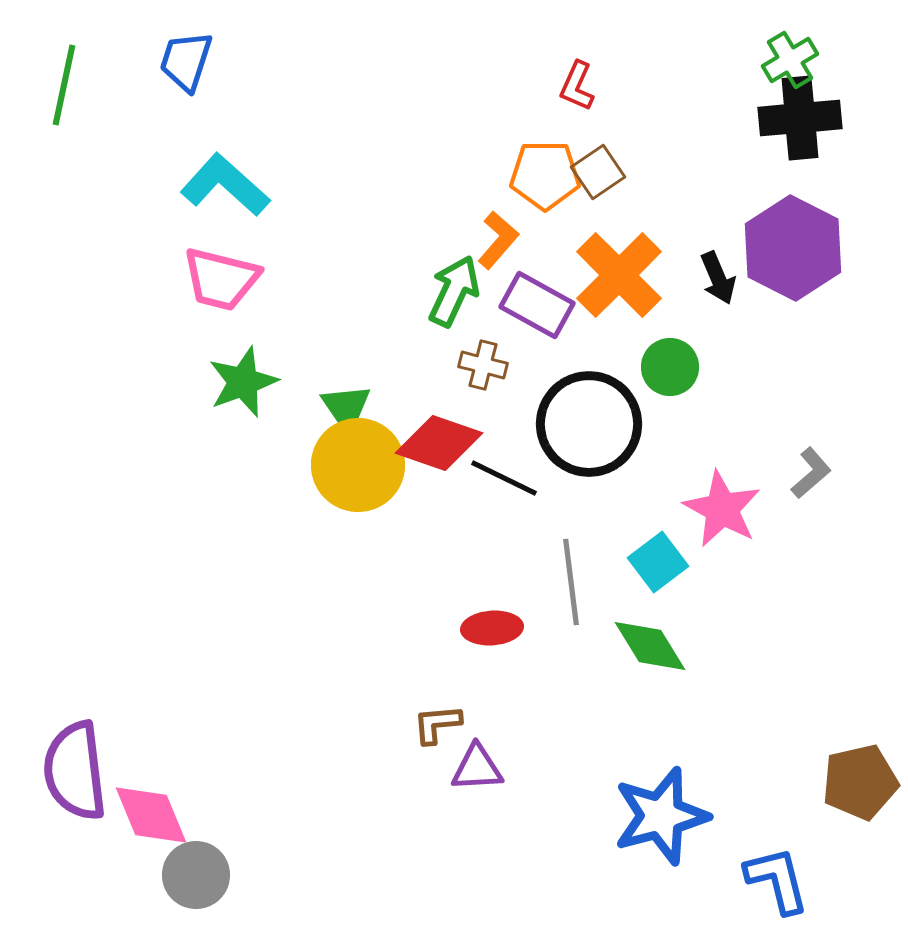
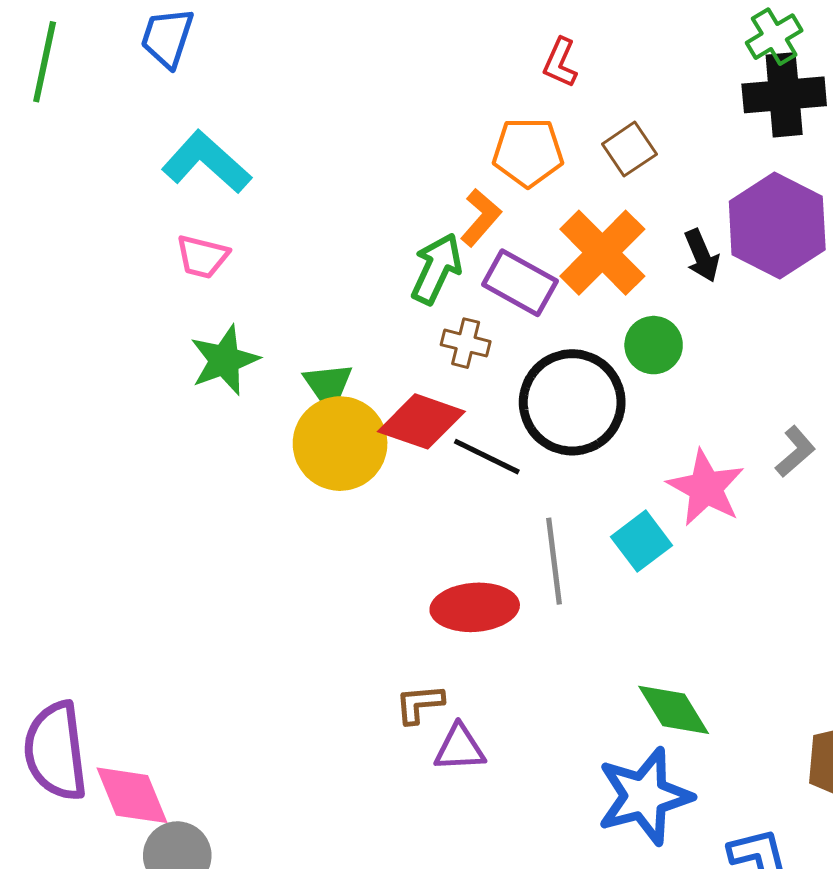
brown square: (598, 172) -> (629, 149), moved
pink trapezoid: (221, 279) -> (202, 257), size x0.7
red ellipse: (492, 628) -> (475, 607), size x1.4
green diamond: (650, 646) -> (674, 710), moved

